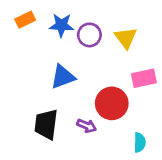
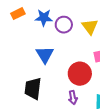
blue triangle: (63, 77) -> (45, 55), turned -42
purple arrow: (87, 126) -> (73, 98), moved, turned 56

